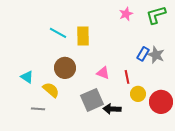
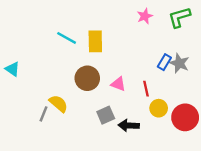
brown circle: (65, 68) -> (87, 78), moved
cyan triangle: (27, 77) -> (12, 69), moved
gray square: (92, 100) -> (106, 115), size x0.7
gray line: (38, 109) -> (44, 114), moved, turned -72

